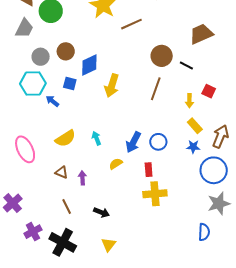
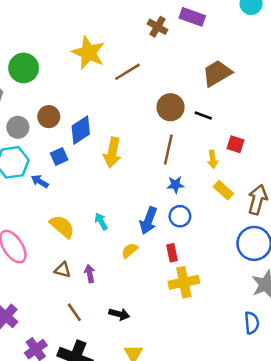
blue square: (70, 83) -> (59, 156), turned -32
yellow semicircle: (65, 138) -> (62, 226), turned -100
blue star: (193, 147) -> (176, 185), moved

